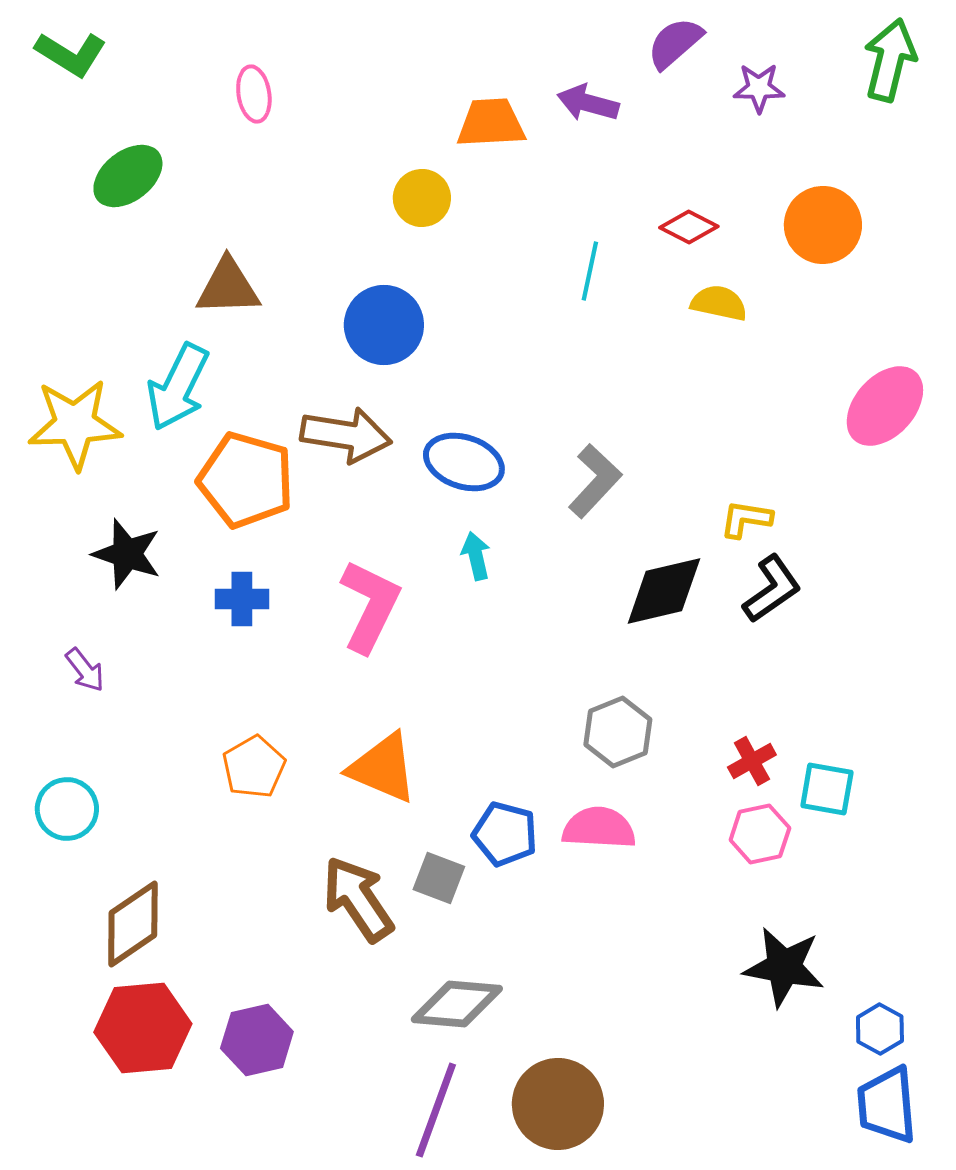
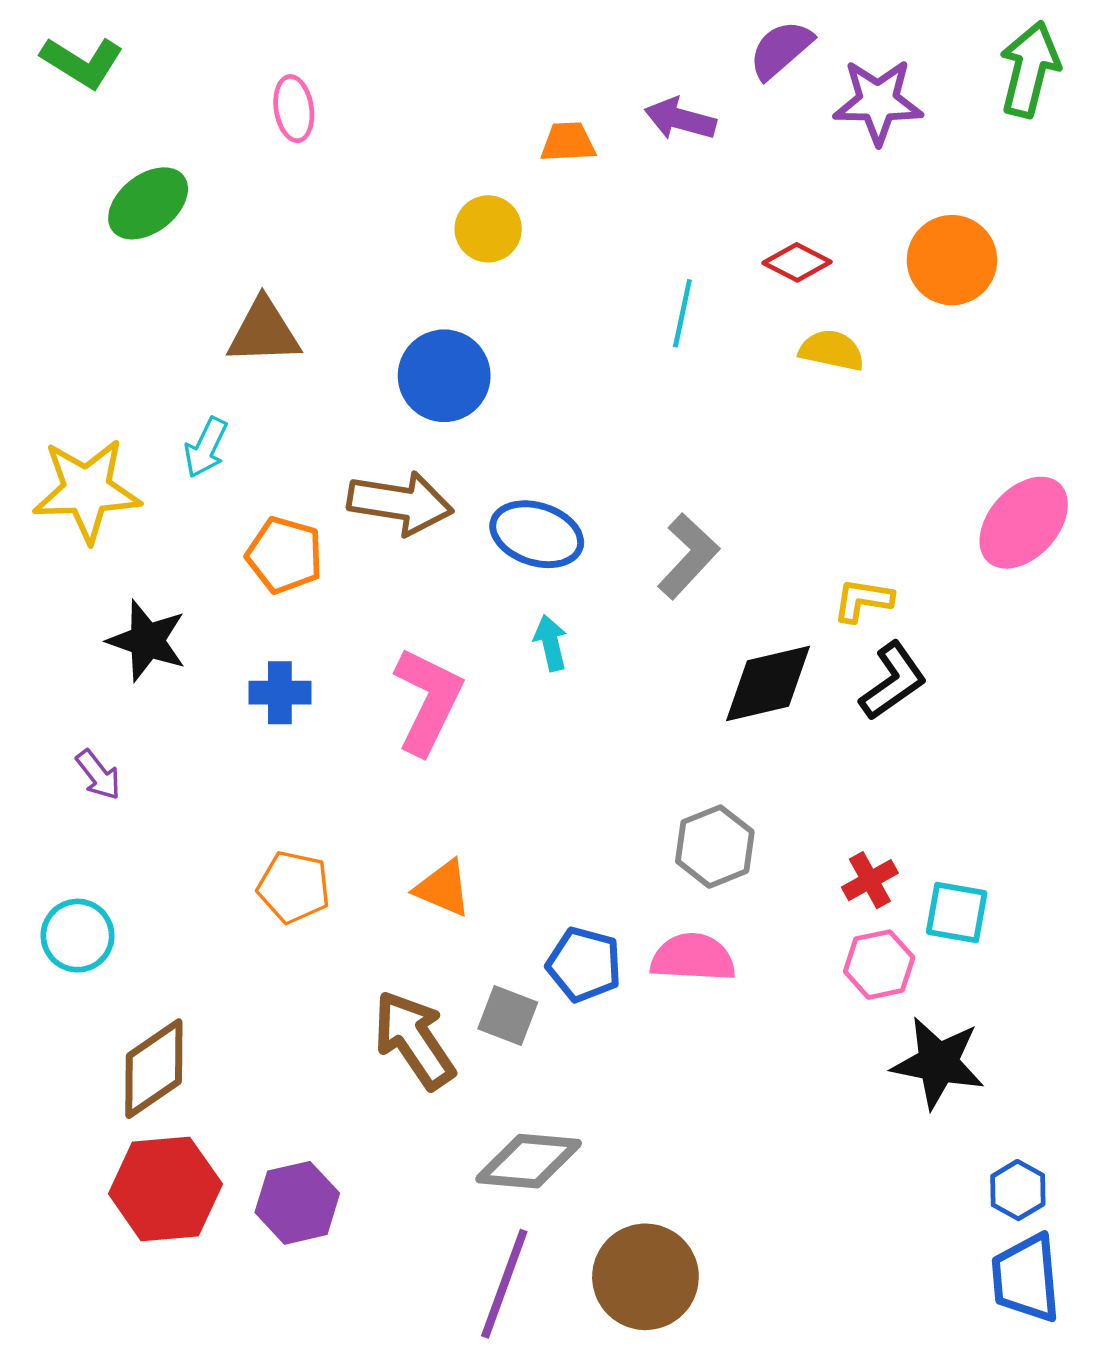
purple star: (759, 88) -> (878, 102), size x1.5
orange trapezoid: (491, 123) -> (568, 142), size x0.7
cyan arrow: (178, 387) -> (206, 447), size x0.6
pink ellipse: (885, 406) -> (1024, 523), moved
orange pentagon: (246, 480) -> (285, 555), size x0.7
orange pentagon: (254, 767) -> (294, 887), turned -30
orange triangle: (383, 768) -> (443, 888), size x0.7
black star: (784, 967) -> (938, 1063), moved

